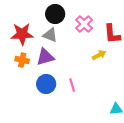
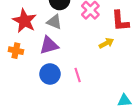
red star: (22, 34) -> (24, 21), turned 30
orange cross: (22, 60) -> (16, 51), moved

